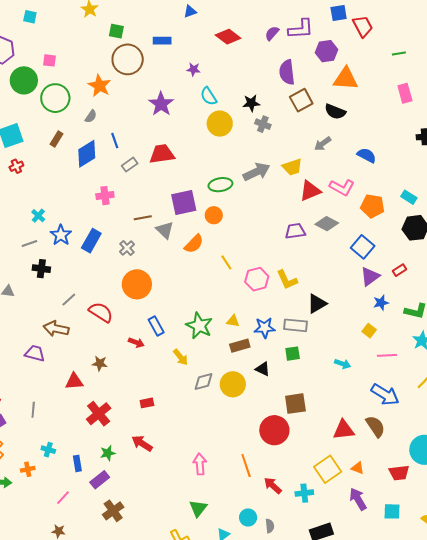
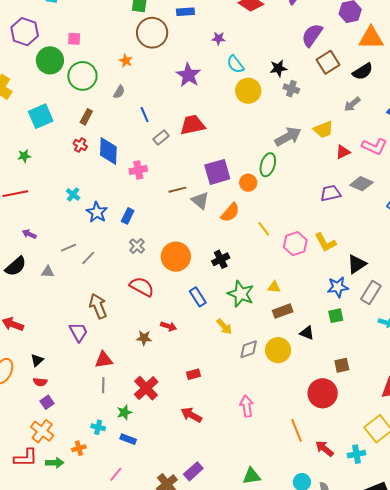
purple semicircle: (287, 72) -> (312, 35), turned 45
orange star: (99, 86) -> (126, 61), size x0.6
black semicircle: (335, 112) -> (363, 71), turned -50
blue diamond: (87, 154) -> (108, 151), moved, turned -52
red cross: (16, 166) -> (80, 145), moved, turned -32
green ellipse: (220, 185) -> (268, 165), moved, turned -60
red triangle: (310, 191) -> (343, 152), size x0.7
blue rectangle: (91, 241) -> (128, 216), size x0.7
gray line: (29, 243) -> (69, 248), moved
gray cross: (127, 248) -> (137, 246), moved
black cross: (41, 269) -> (221, 259), moved, turned -30
gray line: (69, 300) -> (88, 258), moved
gray rectangle: (295, 325) -> (371, 292), moved, turned -60
blue star: (265, 328) -> (338, 287), moved
brown arrow: (56, 329) -> (98, 306), turned 60
red arrow: (136, 343) -> (169, 326), moved
purple trapezoid: (35, 353) -> (79, 332), turned 50
red triangle: (74, 381) -> (104, 360), moved
brown square: (295, 404) -> (342, 365), size x0.7
gray line: (33, 410) -> (103, 385), moved
green star: (108, 453) -> (124, 412), moved
blue rectangle: (77, 463) -> (128, 439), turned -56
pink arrow: (200, 464) -> (247, 406), moved
purple rectangle: (100, 480) -> (193, 471), moved
green triangle: (198, 508) -> (252, 476), turned 48

